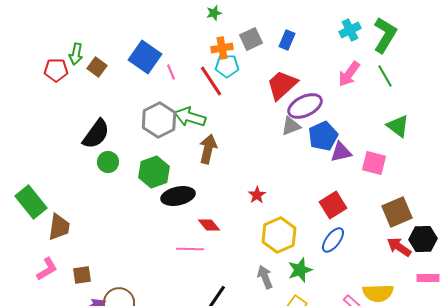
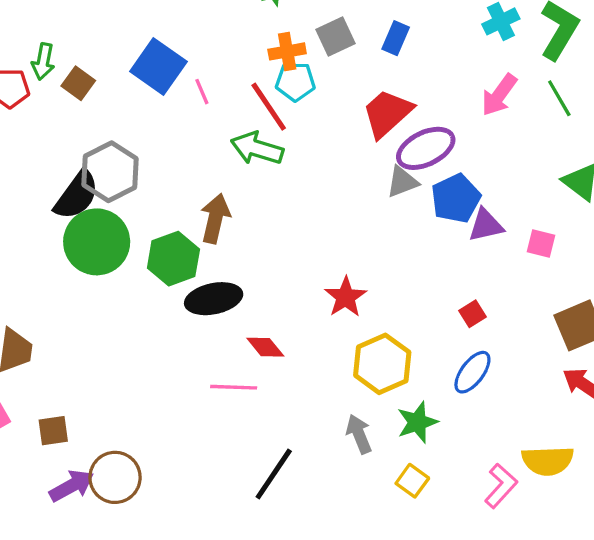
green arrow: (190, 117) -> (257, 148), moved
gray hexagon: (159, 120) -> (110, 172), moved
brown arrow: (208, 149) -> (215, 219), moved
green circle: (108, 162) -> (97, 242), size x1.8
pink square: (374, 163) -> (541, 244), size x0.7
red star: (257, 195) -> (346, 297), size x1.4
red square: (333, 205) -> (472, 314), size x0.6

